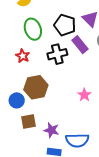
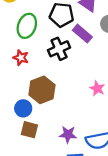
green ellipse: (33, 29) -> (27, 26), turned 50
brown square: (29, 122) -> (29, 130), moved, turned 35

